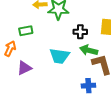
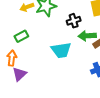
purple triangle: (24, 68) -> (19, 74), moved

